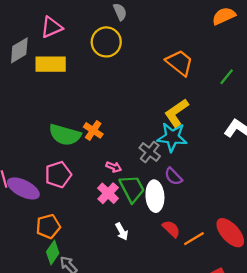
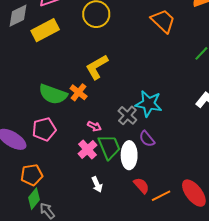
orange trapezoid: (180, 63) -> (163, 21), moved
yellow rectangle: (51, 64) -> (45, 30), turned -32
yellow L-shape: (176, 113) -> (97, 67), moved

